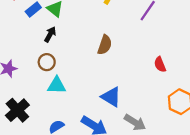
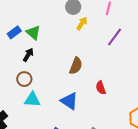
red semicircle: (160, 64) -> (101, 88), moved
blue triangle: (111, 97) -> (69, 101), moved

